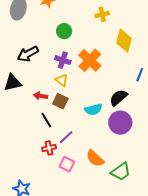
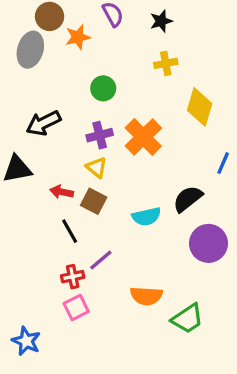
purple cross: (63, 60) -> (100, 135), turned -35
purple circle: (120, 123) -> (208, 243), moved
orange semicircle: (95, 158) -> (146, 296), turned -42
pink square: (67, 164) -> (76, 308), moved, turned 35

